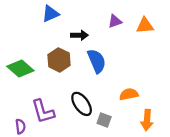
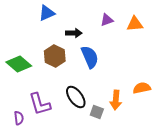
orange semicircle: (129, 94) -> (142, 88), moved
orange arrow: (147, 120) -> (116, 100), moved

